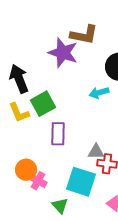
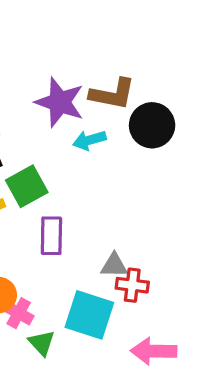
brown L-shape: (84, 35) -> (112, 94), moved
cyan arrow: (99, 93) -> (89, 140), moved
green triangle: (60, 206) -> (42, 343), moved

